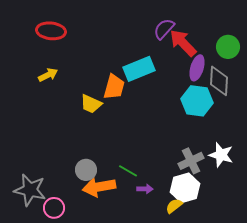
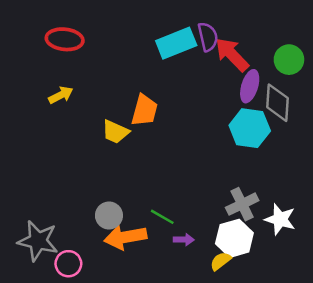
purple semicircle: (164, 29) -> (208, 37), turned 125
cyan rectangle: (139, 69) -> (176, 43), moved
white star: (221, 155) -> (280, 219), moved

